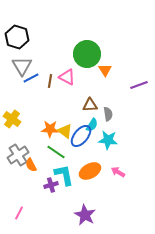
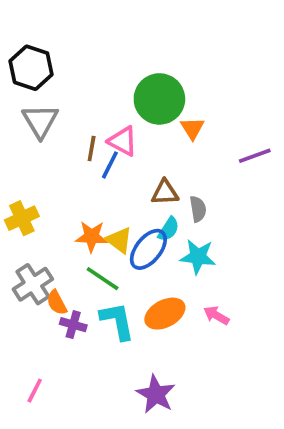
blue line: (31, 78) -> (110, 165), moved, turned -35
yellow cross: (12, 119) -> (22, 218), turned 30
purple cross: (51, 185) -> (73, 325), moved, turned 32

